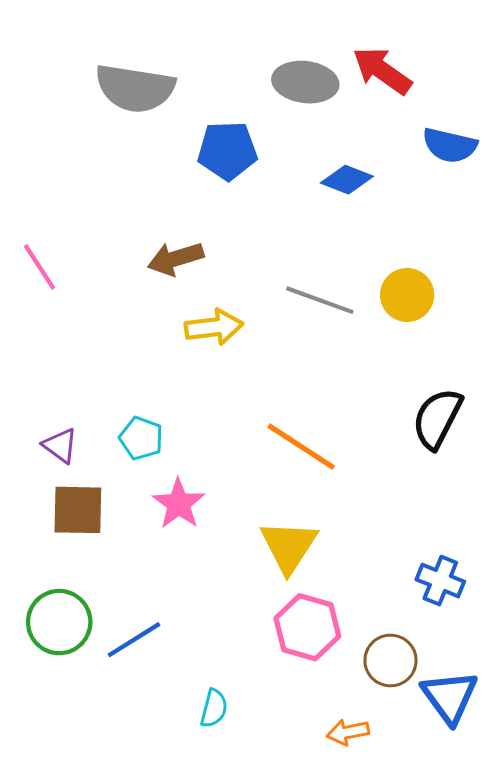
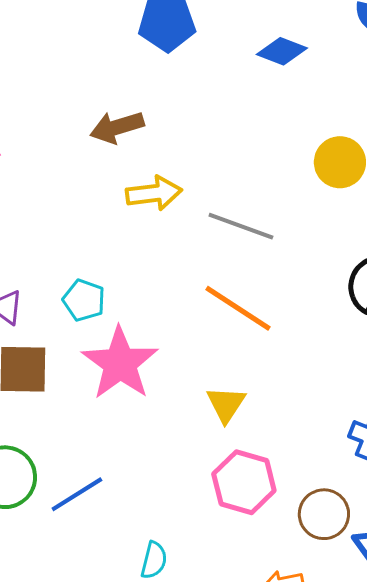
gray line: (320, 300) -> (241, 226), moved
pink star: (179, 504) -> (120, 363), size x1.5
yellow triangle: (289, 546) -> (226, 404), size x0.7

